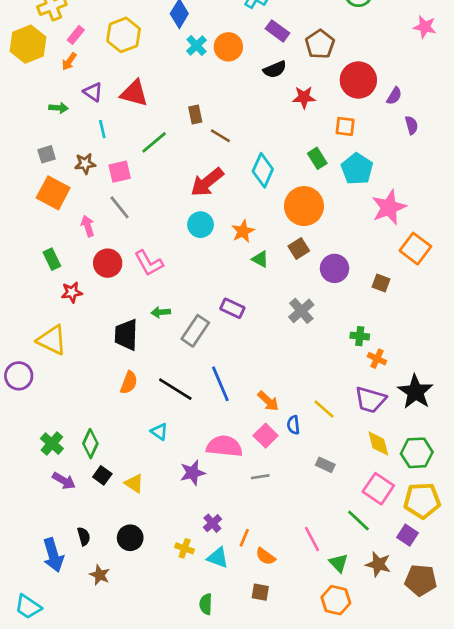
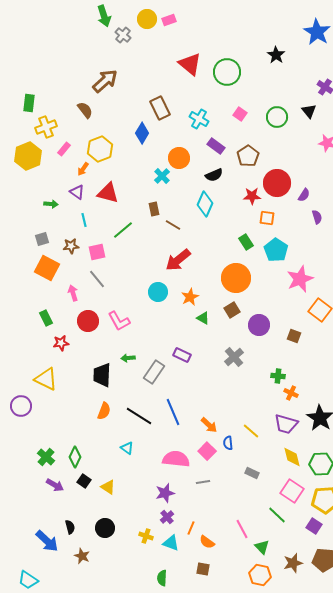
cyan cross: (197, 46) -> (162, 176), moved
orange arrow: (69, 61) -> (83, 169), moved
red star: (304, 97) -> (252, 196), moved
cyan diamond: (263, 170) -> (205, 204), moved
red arrow: (207, 182) -> (178, 260), moved
purple star: (193, 473) -> (165, 493), moved
blue arrow: (53, 555) -> (47, 541), turned -30
brown star: (378, 564) -> (293, 563), moved, turned -30

